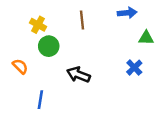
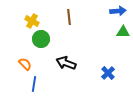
blue arrow: (127, 13) -> (118, 11), moved
orange semicircle: (20, 66) -> (25, 64), moved
blue cross: (134, 68) -> (108, 73), moved

